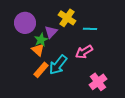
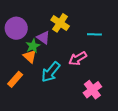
cyan line: (90, 29) -> (94, 34), moved
purple triangle: (51, 32) -> (43, 38), turned -40
orange rectangle: (41, 70) -> (15, 79), moved

